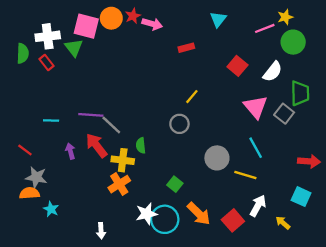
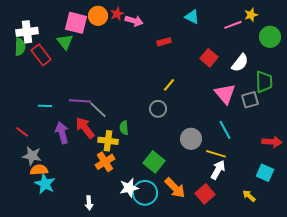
cyan triangle: (218, 19) -> (192, 17), turned -42
white cross: (48, 36) -> (27, 32), moved
green circle: (293, 42) -> (270, 37), moved
red rectangle: (47, 62) -> (41, 55), size x1.5
gray square: (284, 114) -> (250, 100), turned 36
purple arrow: (70, 151) -> (62, 133), size x1.5
green square: (175, 184) -> (154, 162), size x1.5
orange semicircle: (29, 193) -> (39, 170), moved
white arrow: (258, 206) -> (218, 170), moved
cyan star: (51, 209) -> (45, 184), size x1.5

